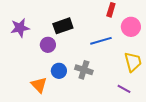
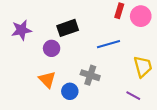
pink circle: (131, 27) -> (141, 16), moved
blue circle: (59, 71) -> (70, 91), moved
orange triangle: (39, 85) -> (47, 79), moved

